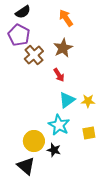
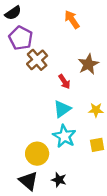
black semicircle: (23, 12) -> (13, 13), moved
brown star: (63, 48) -> (88, 64), moved
cyan triangle: (67, 100) -> (62, 109), moved
black star: (54, 150) -> (59, 180), moved

